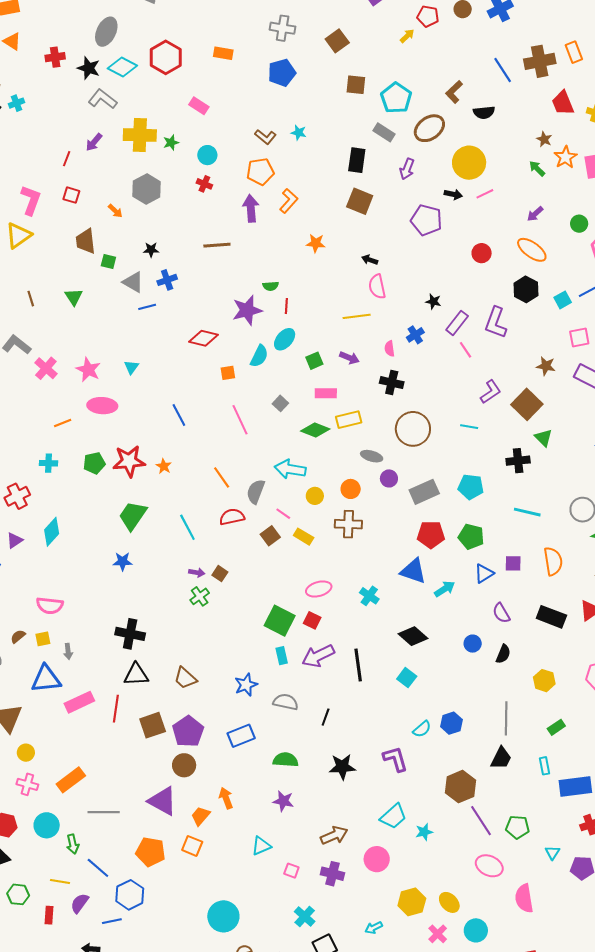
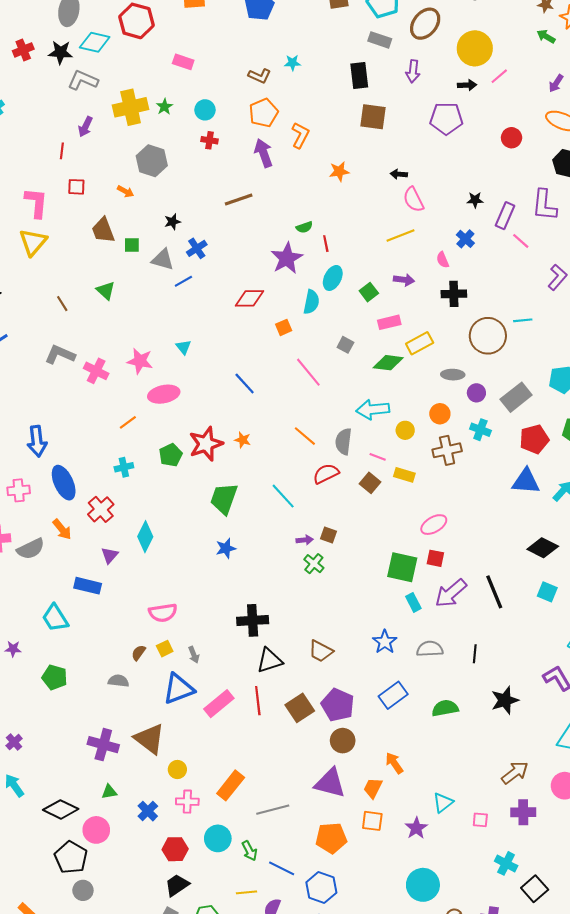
cyan line: (469, 427) -> (523, 320), moved
cyan cross: (369, 596) -> (480, 430), moved
purple star: (283, 801) -> (416, 828), moved, turned -30

